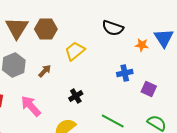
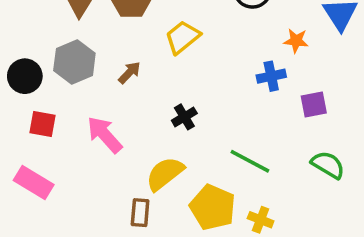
orange star: (142, 45) -> (296, 41), moved
purple square: (149, 89) -> (314, 105), turned -35

